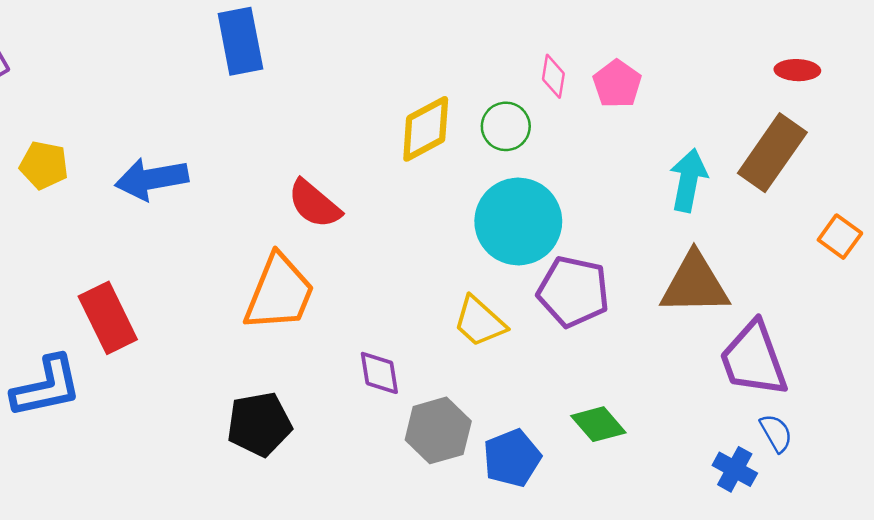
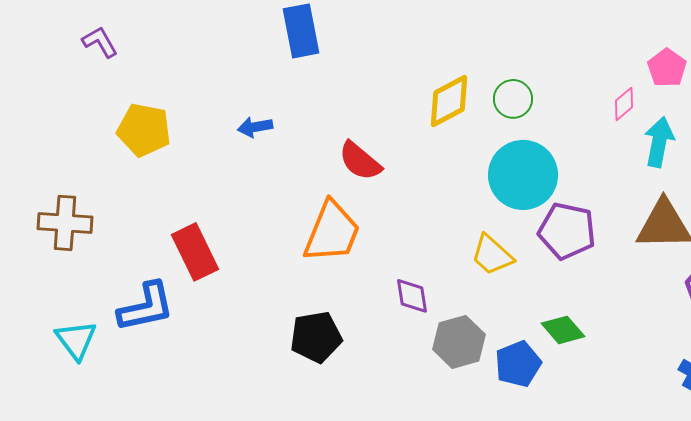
pink diamond: (553, 76) -> (624, 104), moved, turned 40
pink pentagon: (617, 84) -> (667, 68), moved
yellow pentagon: (44, 165) -> (144, 130), size x1.4
blue arrow: (152, 179) -> (255, 127), moved, size x0.6
green diamond: (598, 424) -> (563, 330), moved

